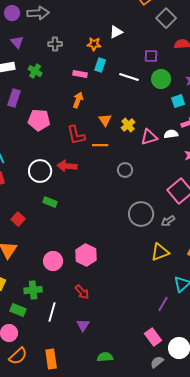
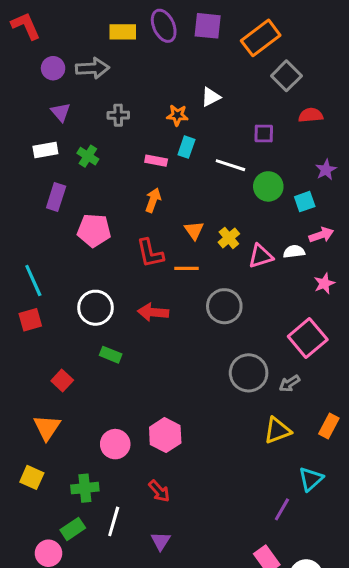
green circle: (161, 79) -> (268, 186), moved
red arrow: (67, 166) -> (153, 312), moved
gray circle: (125, 170) -> (224, 306), size x1.5
green rectangle: (18, 310) -> (73, 529), moved, turned -56

